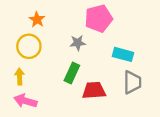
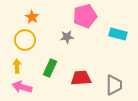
cyan rectangle: (123, 54) -> (118, 34), moved
green rectangle: (72, 73) -> (50, 68), moved
gray trapezoid: (132, 82) -> (114, 85), moved

